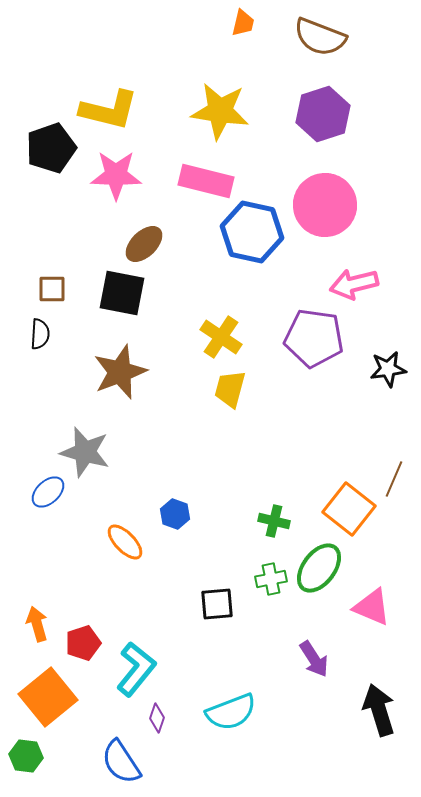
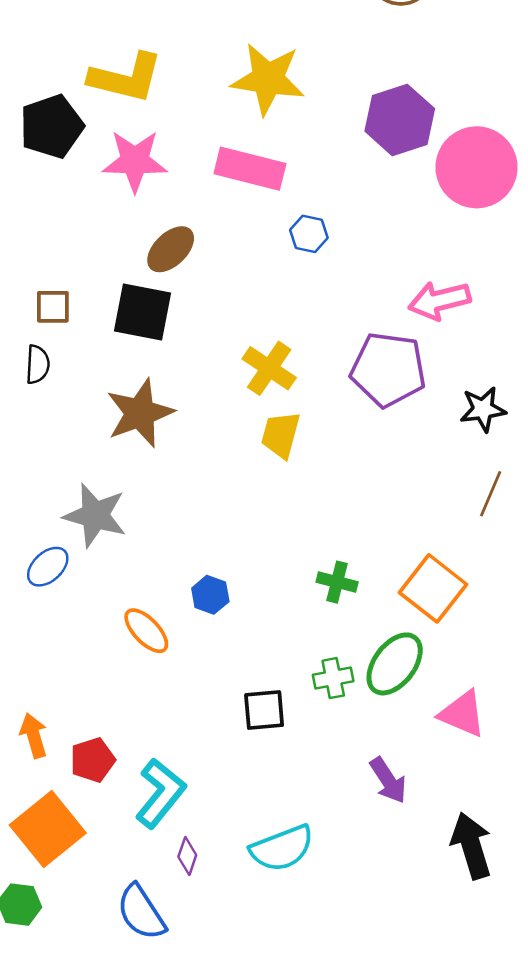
purple hexagon: (323, 114) -> (400, 120), moved
pink circle: (325, 205) -> (477, 167), moved
blue hexagon: (252, 232) -> (309, 234), size x0.5
brown line: (394, 479) -> (491, 494), moved
green cross: (274, 521) -> (337, 582), moved

